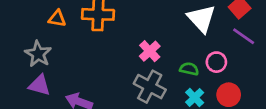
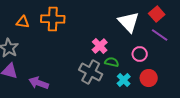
pink cross: (150, 51) -> (100, 46), moved
green semicircle: (189, 69) -> (112, 62), moved

